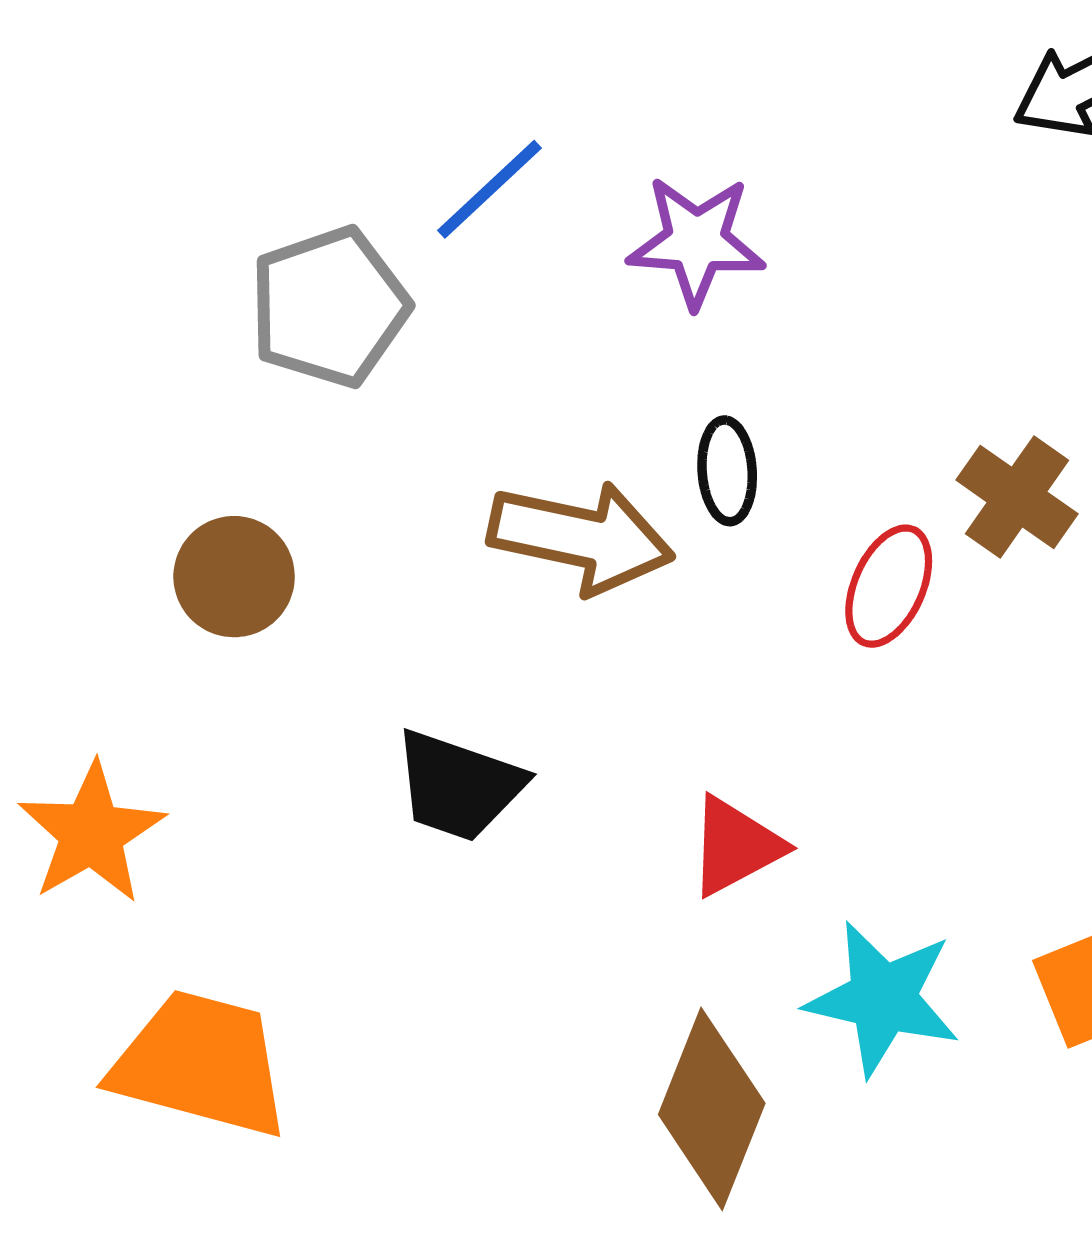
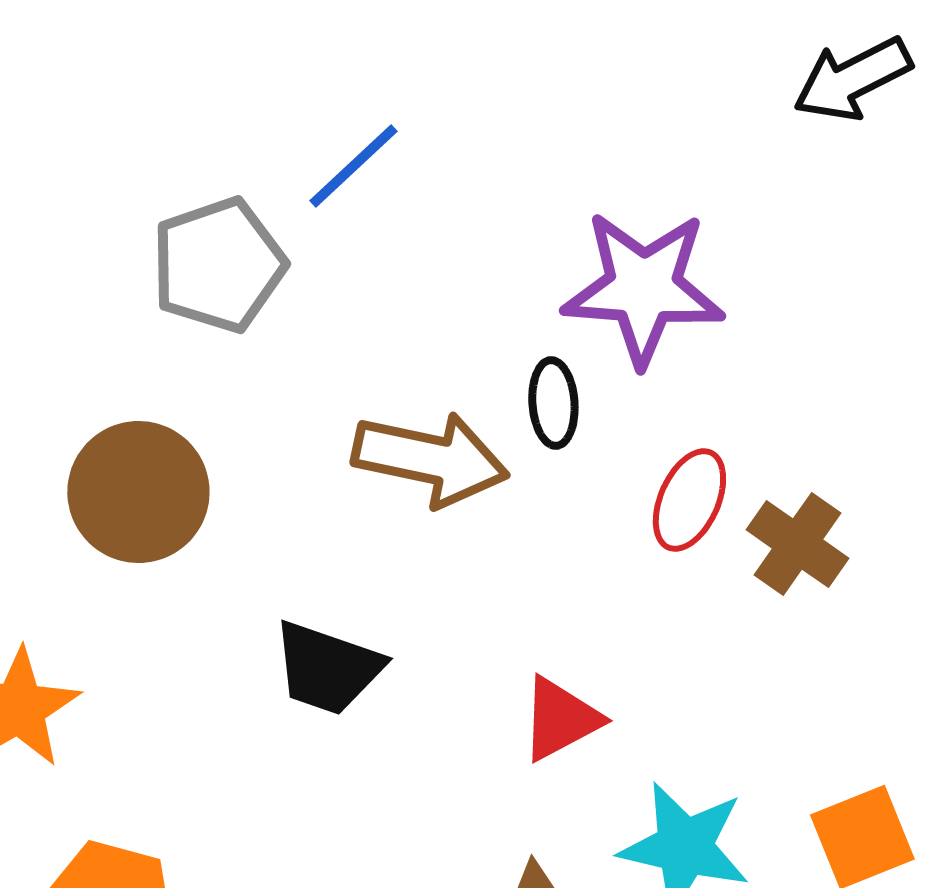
purple star: (696, 242) -> (643, 288), moved, size x1.4
brown cross: (1017, 497) -> (797, 544), moved
brown circle: (234, 577) -> (138, 492), size x1.4

